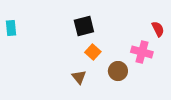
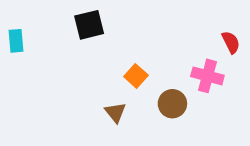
black square: (84, 26) -> (89, 25), moved

